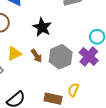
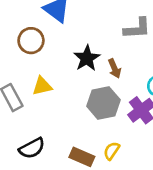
brown arrow: (36, 56) -> (114, 68), moved

